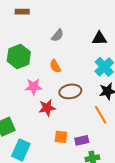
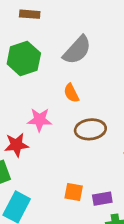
gray semicircle: (58, 35) -> (77, 50), size x1.6
green hexagon: (19, 56) -> (24, 58), moved
red star: (47, 108) -> (16, 145), moved

